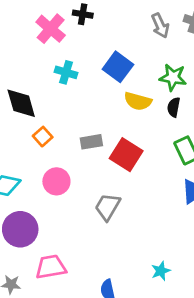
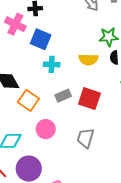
blue square: (118, 67) -> (41, 39), moved
cyan cross: (66, 72) -> (52, 64), moved
orange square: (43, 137) -> (28, 100), size x1.5

